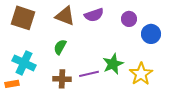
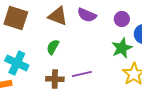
purple semicircle: (94, 15) -> (87, 15), turned 42
green star: (113, 64) -> (122, 48), moved

